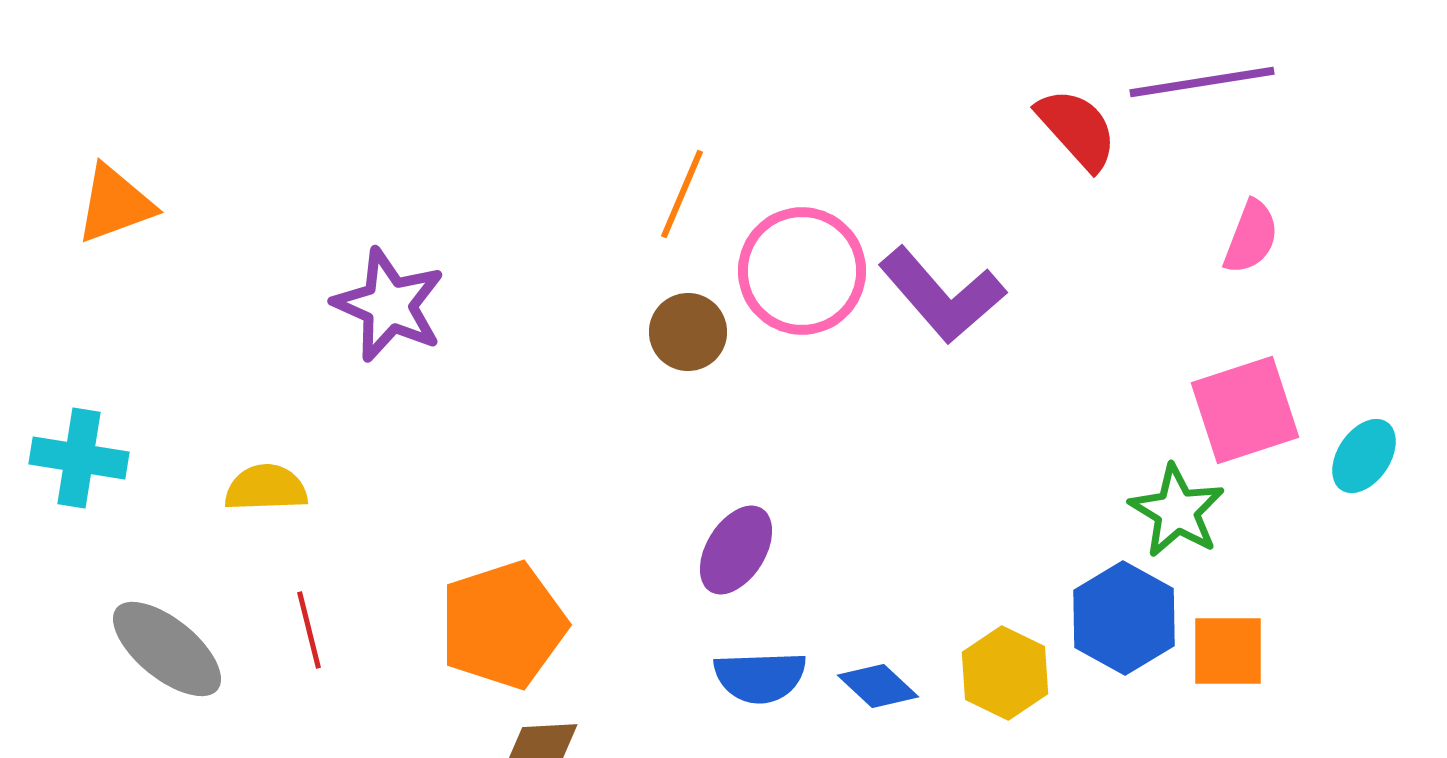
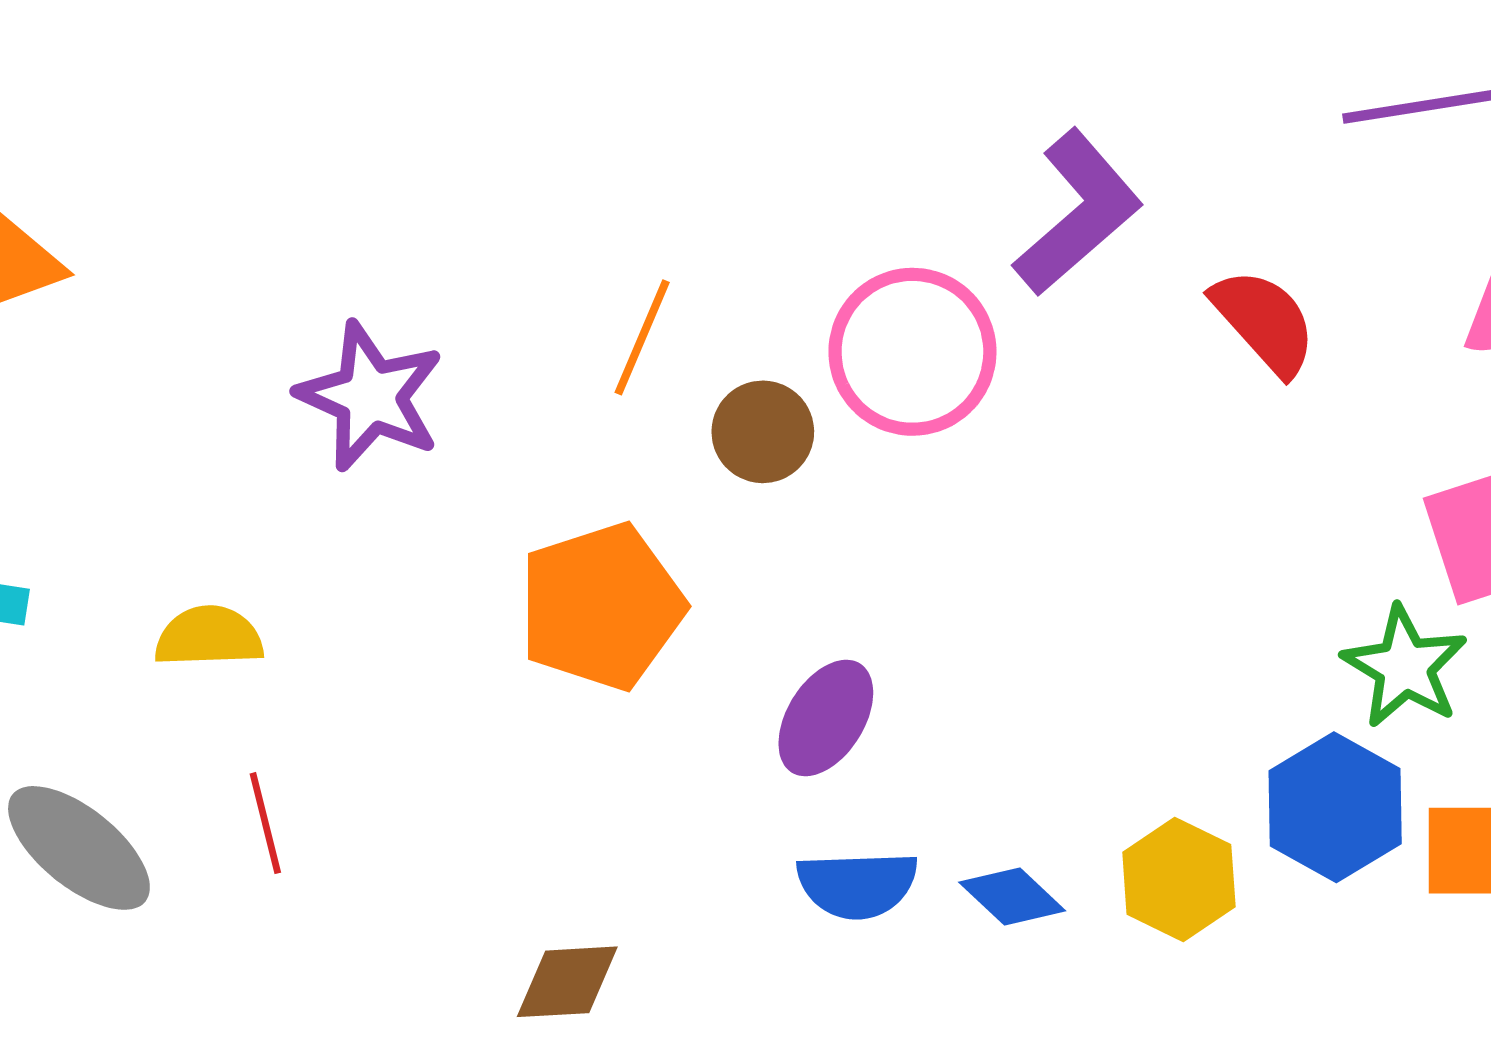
red semicircle: (1077, 129) -> (1264, 322), moved
orange line: (682, 194) -> (642, 337), moved
purple L-shape: (942, 295) -> (1078, 213), moved, turned -90
orange pentagon: (503, 625) -> (601, 606), moved

